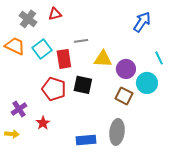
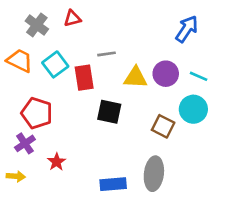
cyan line: (159, 58) -> (199, 76), moved, turned -40
purple circle: (126, 69) -> (166, 74), moved
red pentagon: (54, 89) -> (37, 113), moved

